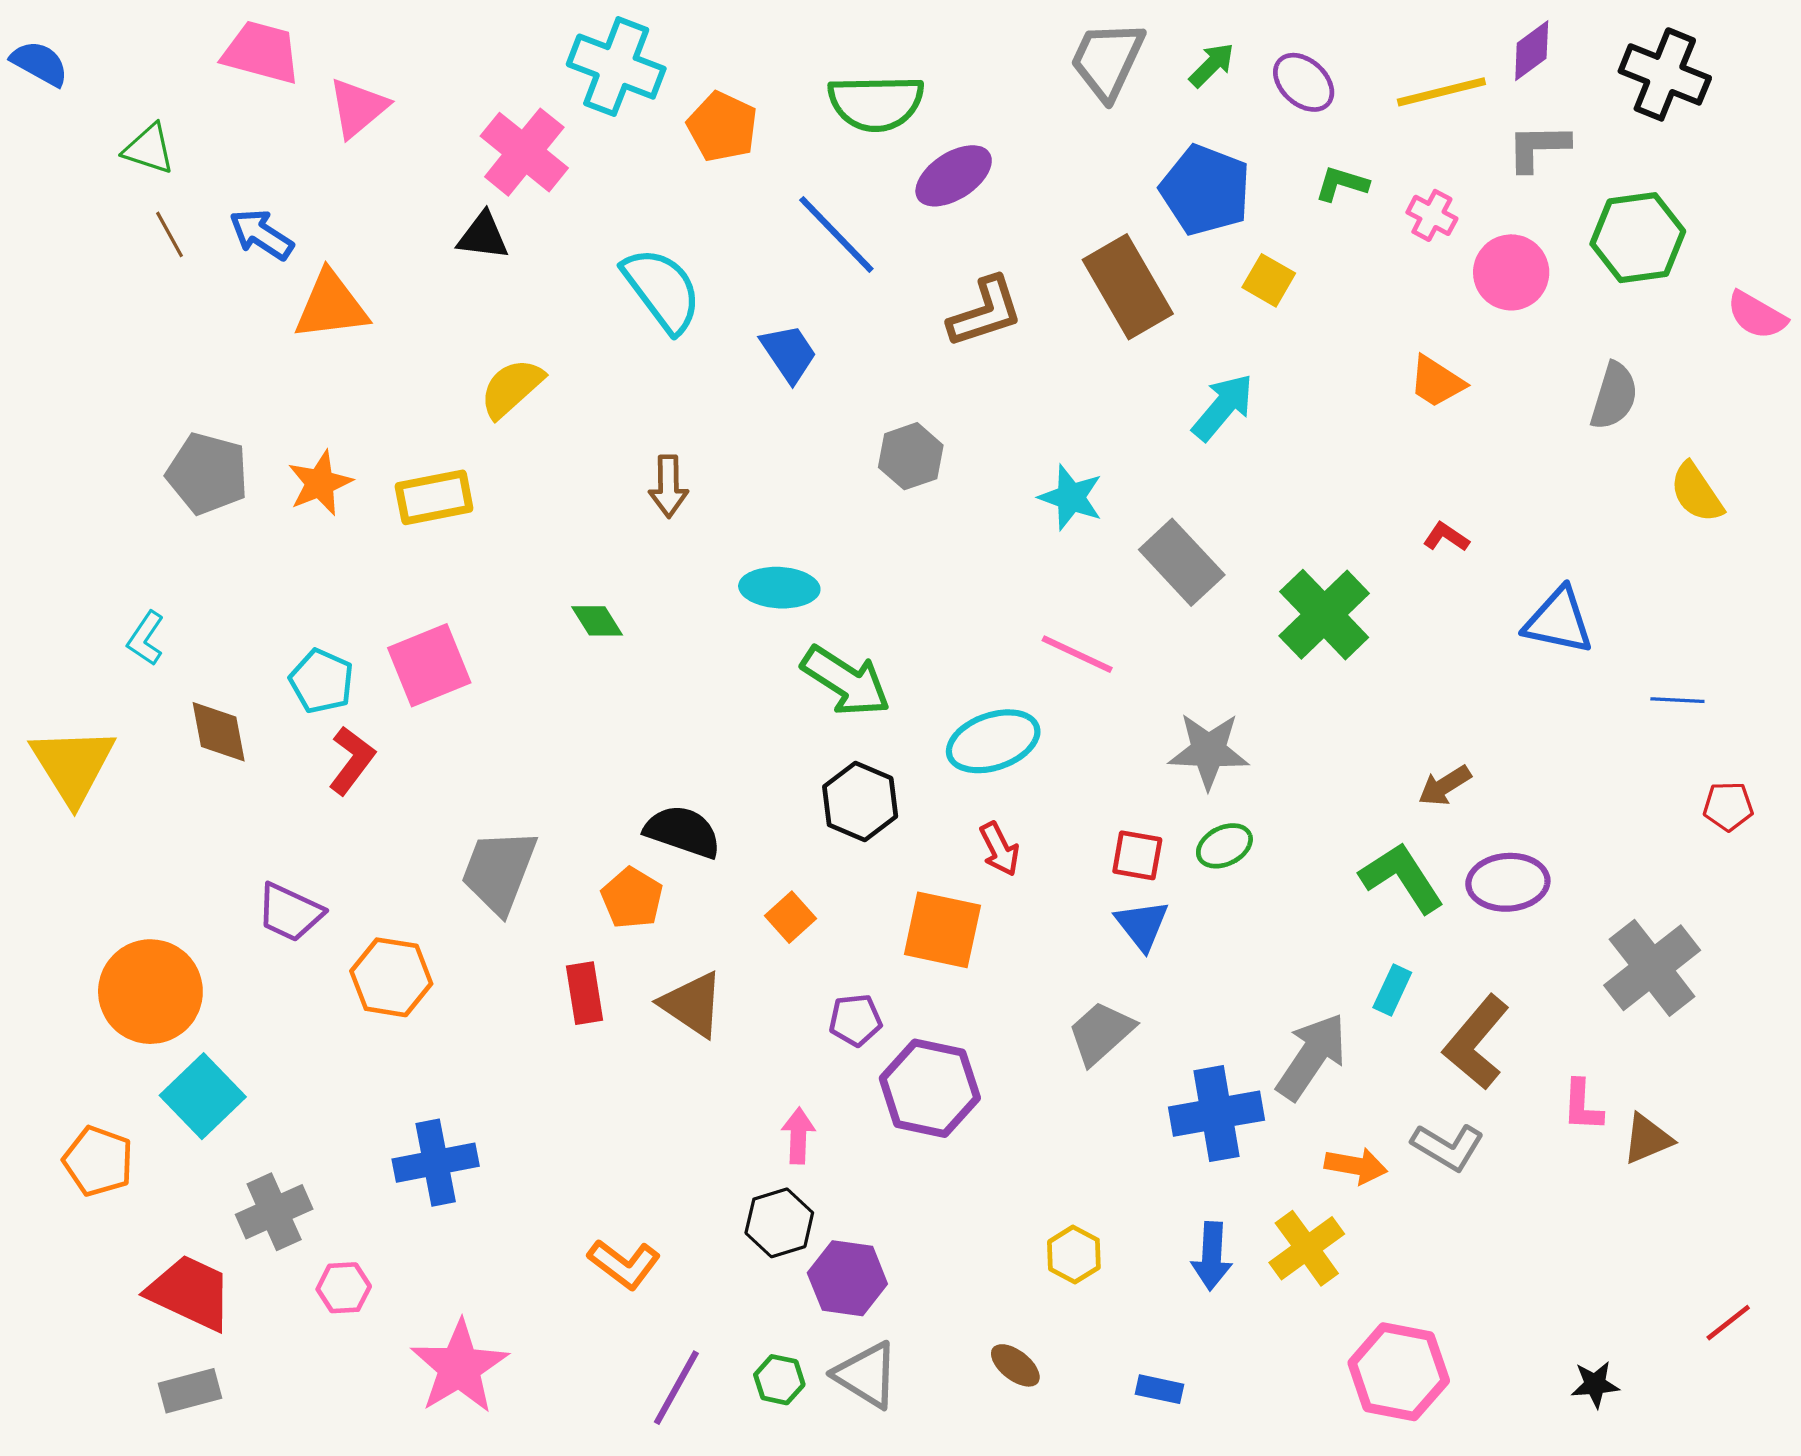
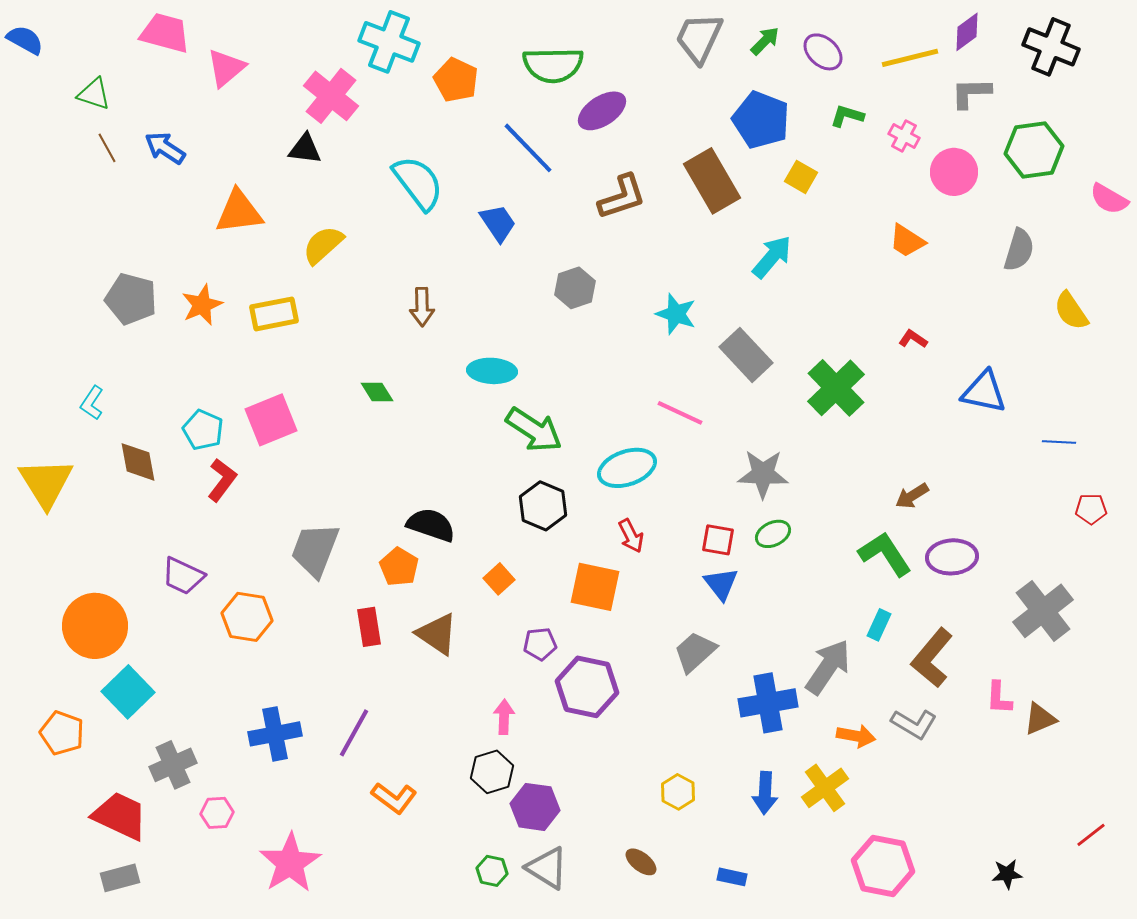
orange triangle: (331, 306) -> (239, 212), moved
purple line: (676, 1388) -> (354, 733), moved

